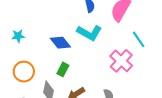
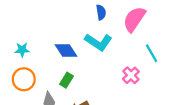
cyan star: (18, 36) -> (22, 50), moved
pink cross: (121, 61) -> (131, 75), size x0.7

